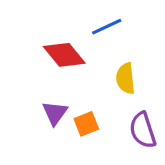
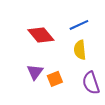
blue line: (107, 27) -> (79, 25), moved

